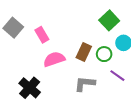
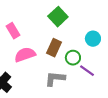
green square: (109, 20) -> (58, 17), moved
green circle: (104, 54) -> (73, 58), moved

